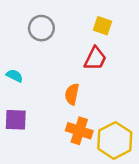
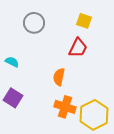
purple square: (16, 120) -> (13, 98), turned 30

